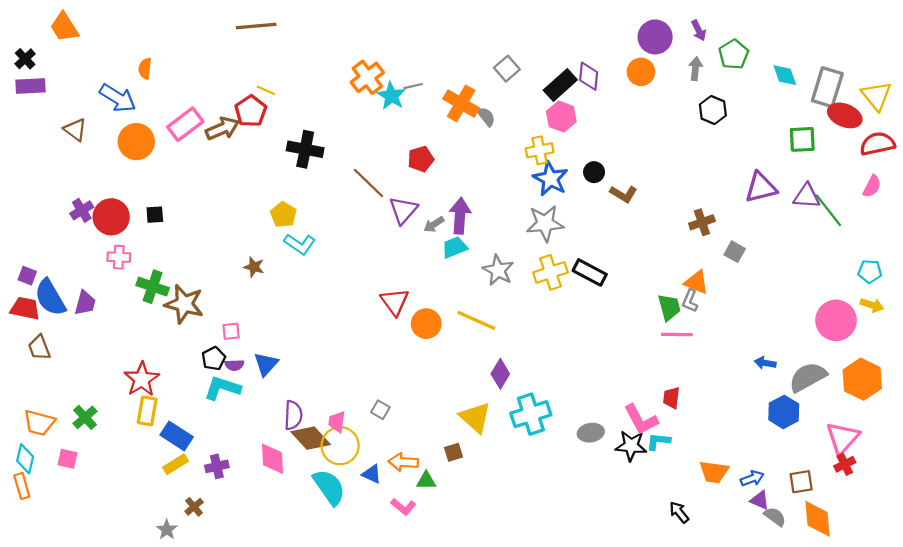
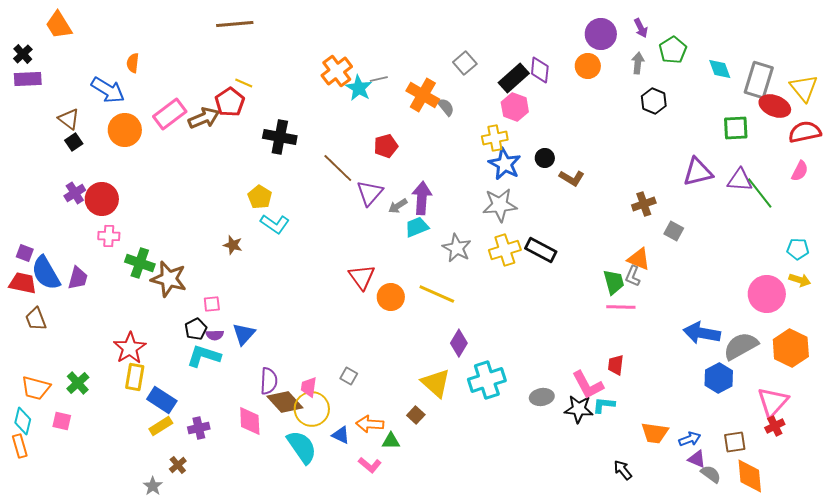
black square: (155, 215) -> (74, 142), moved, turned -30
blue arrow: (765, 363) -> (702, 333), size x1.8
brown square: (453, 452) -> (416, 415), turned -30

